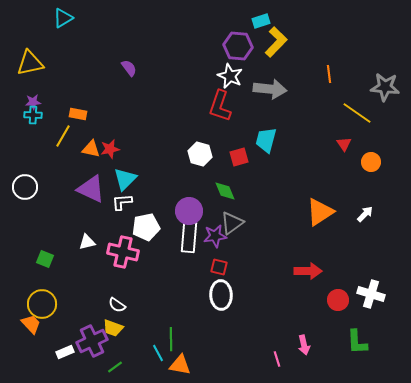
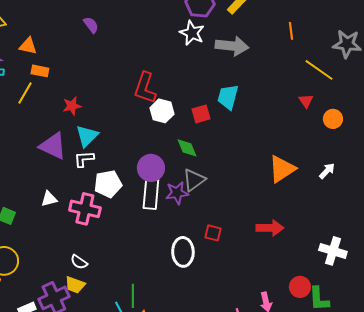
red L-shape: (220, 106) -> (145, 88), moved
orange triangle: (91, 149) -> (28, 46), moved
red square: (219, 267) -> (213, 233), moved
red circle: (338, 300) -> (300, 287), moved

